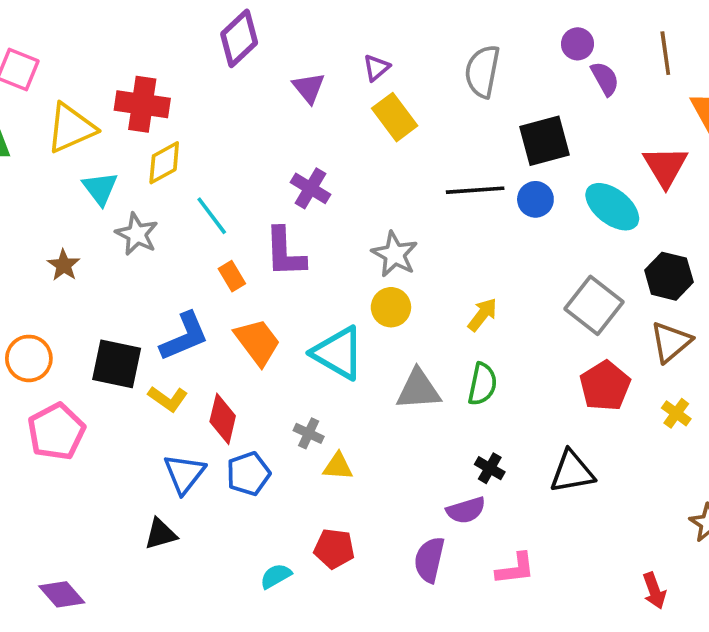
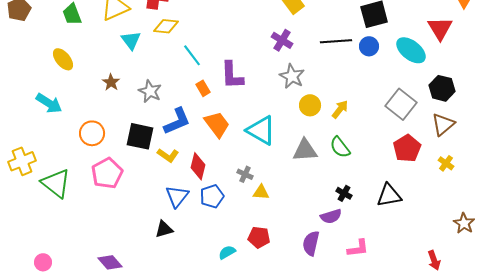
yellow diamond: (164, 163) -> (166, 26), turned 35
purple cross: (310, 188) -> (282, 40), moved
gray star: (137, 234) -> (150, 91), moved
yellow circle: (391, 307) -> (310, 105), moved
green semicircle: (482, 384) -> (340, 147), turned 130

